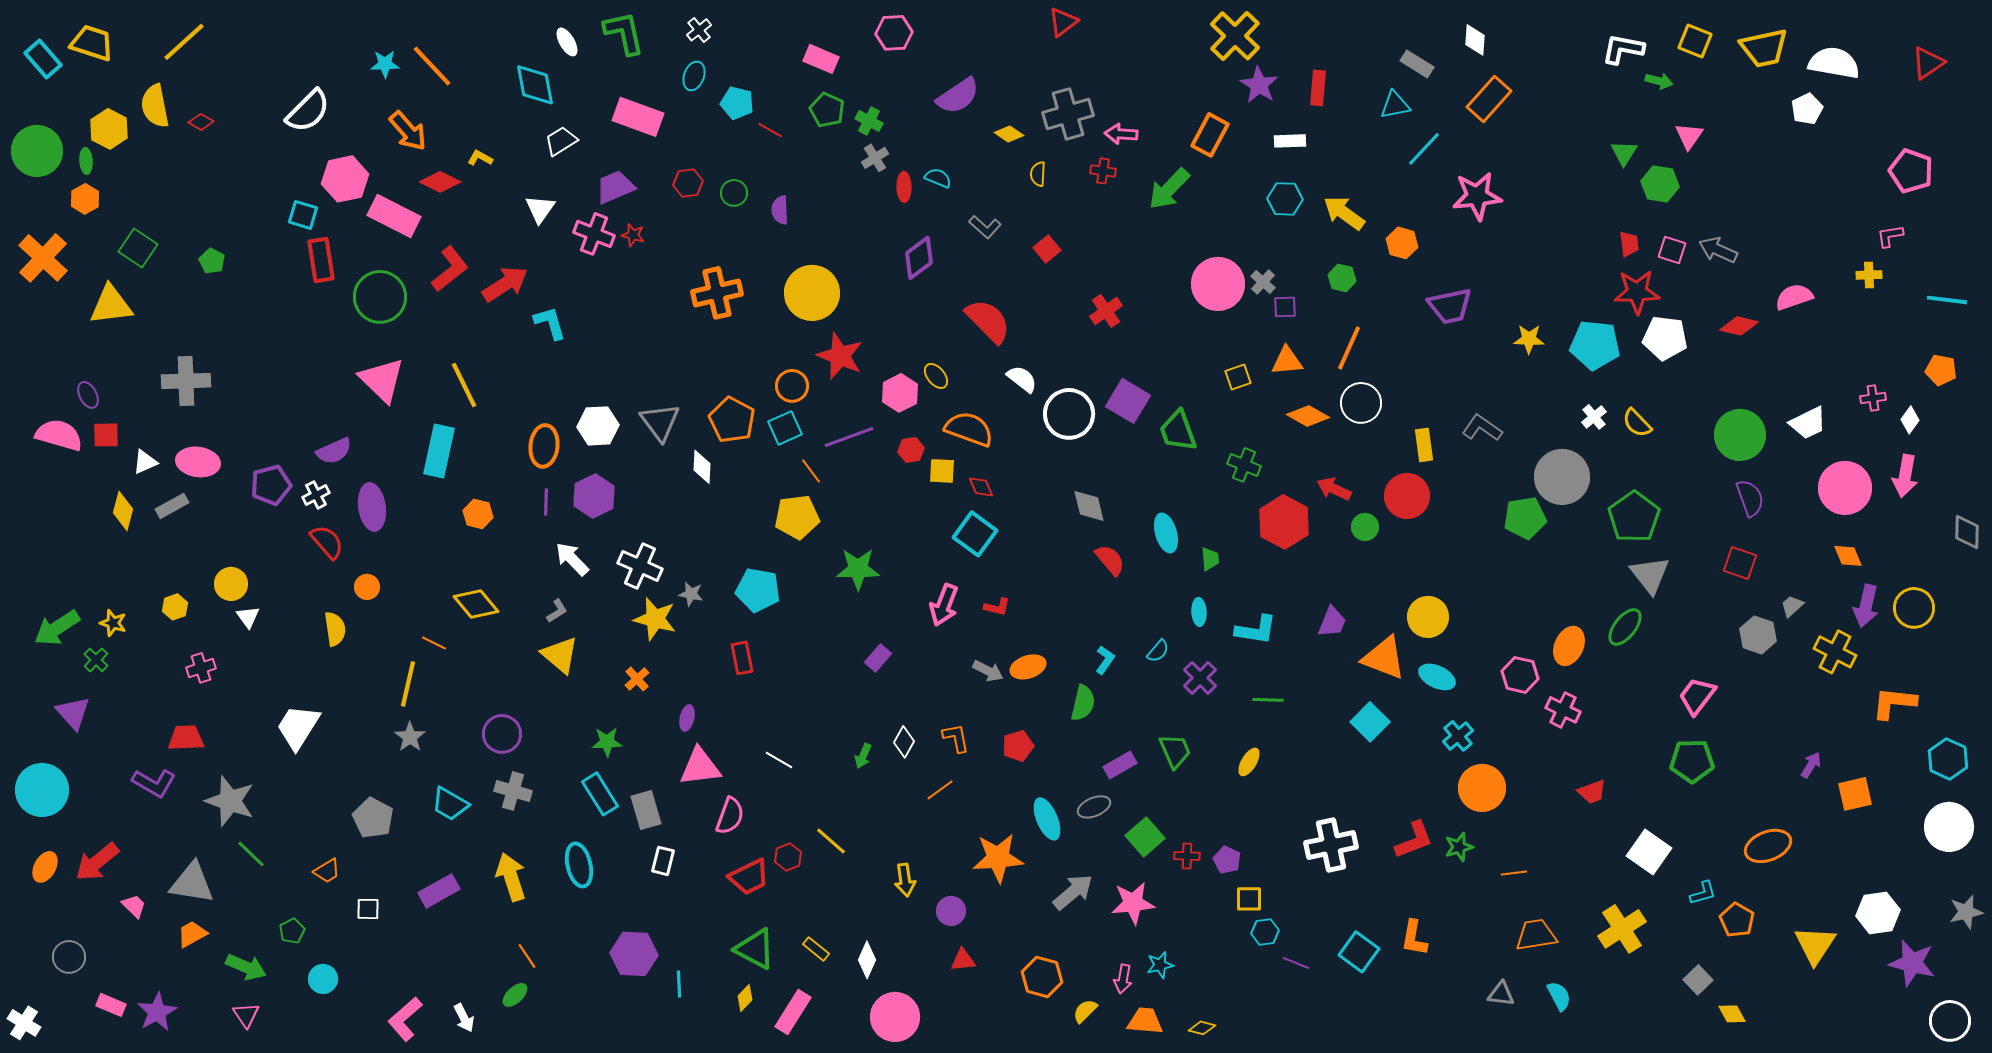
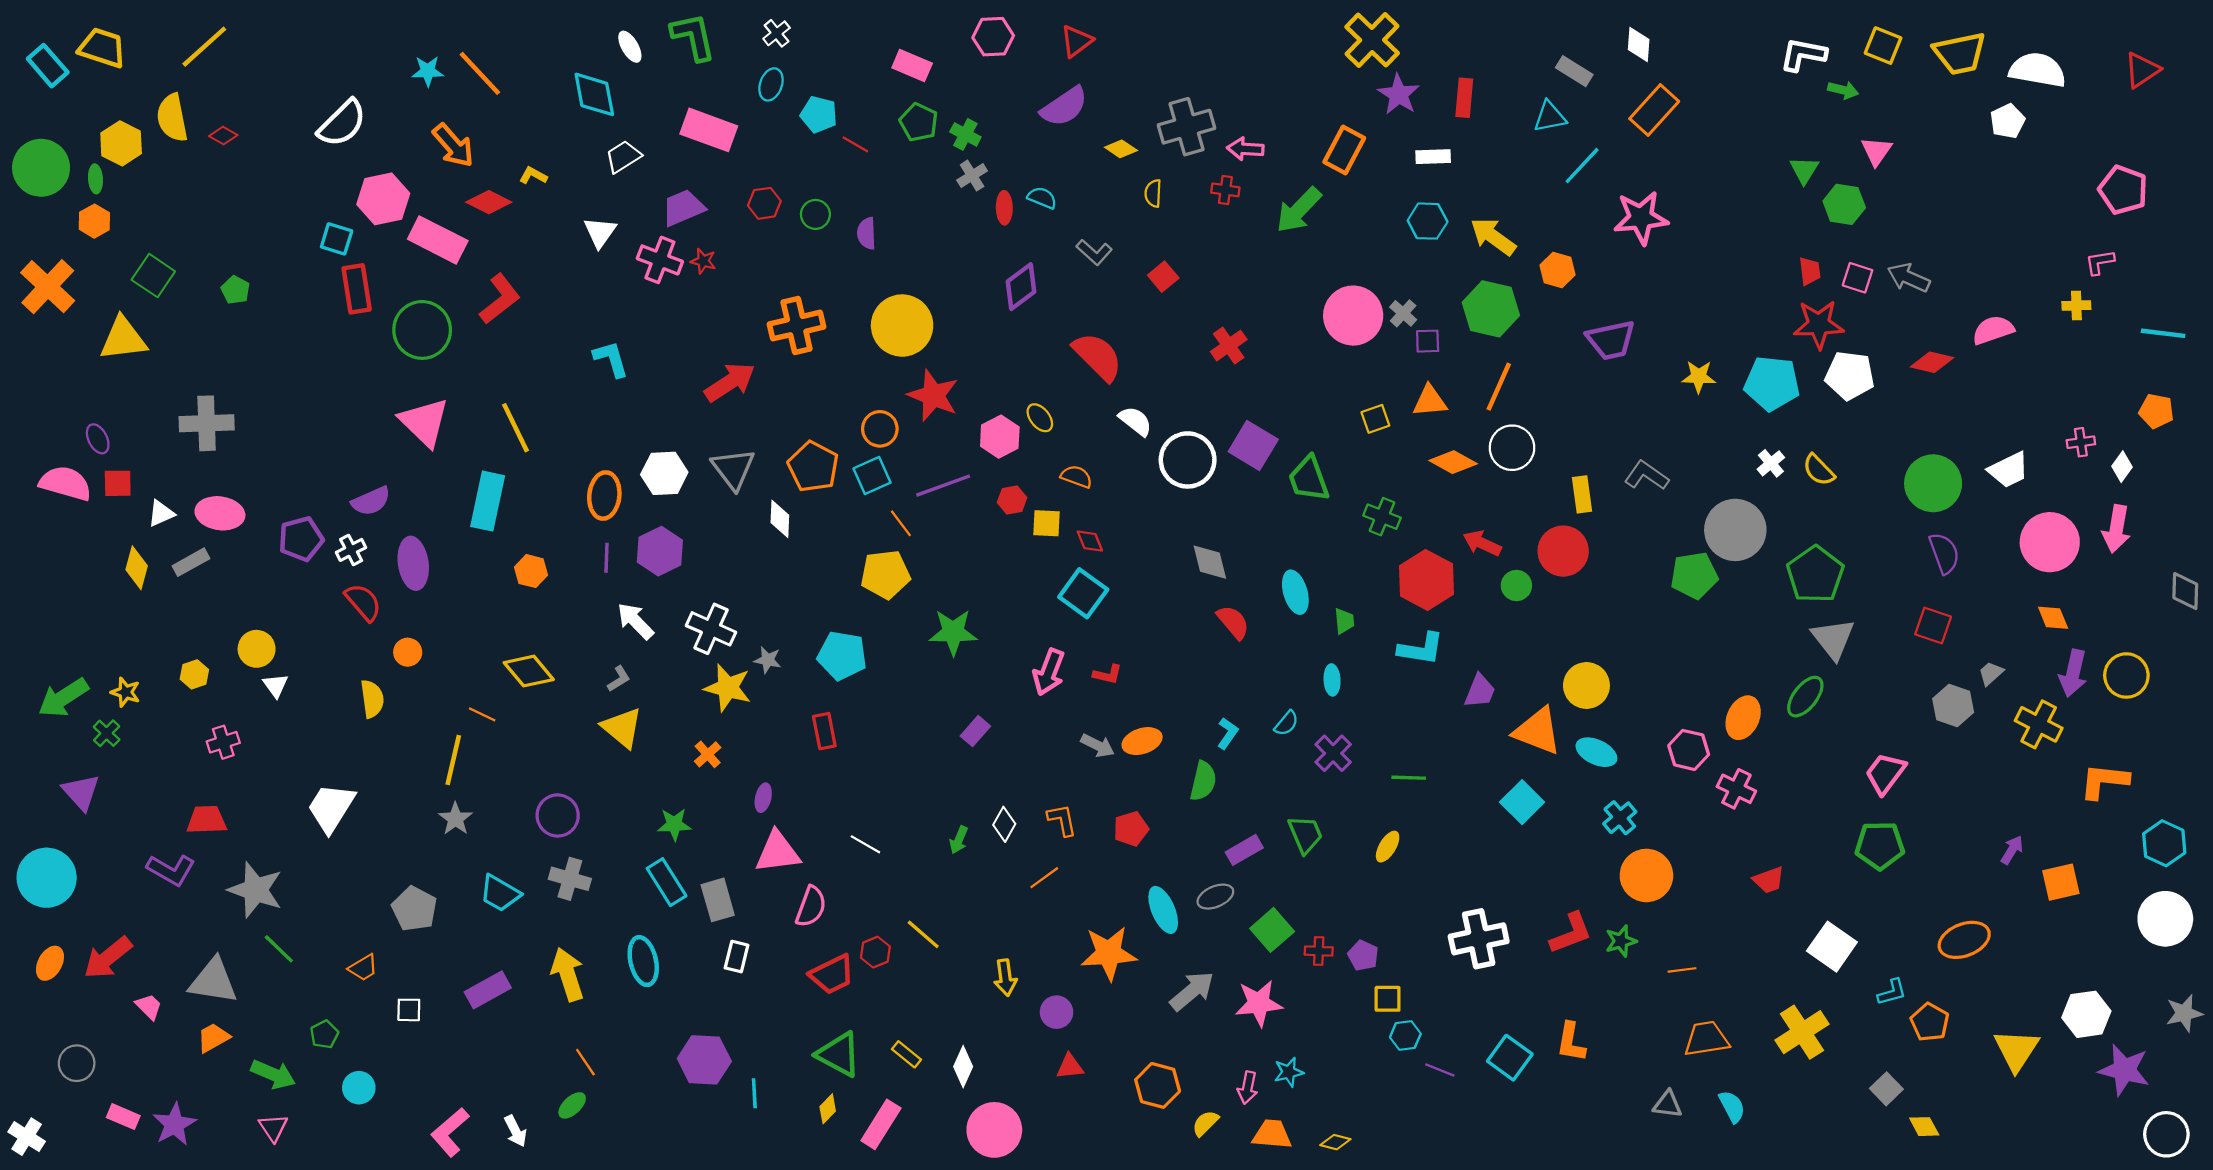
red triangle: (1063, 22) -> (1077, 41), moved
green hexagon: (1342, 278) -> (1491, 309), size x1.8
red arrow: (505, 284) -> (730, 382), moved
orange semicircle: (969, 429) -> (1077, 477), size x0.6
cyan L-shape: (1256, 630) -> (1421, 649), moved

